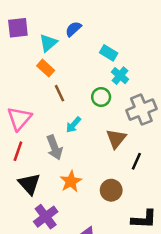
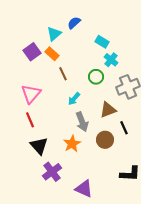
purple square: (18, 28) -> (32, 52), moved, turned -30
brown triangle: (116, 139) -> (108, 110), turned 30
gray arrow: (54, 147) -> (82, 122), moved
red line: (18, 151) -> (30, 120), turned -42
black line: (136, 161) -> (124, 128), turned -48
brown circle: (111, 190) -> (105, 140), moved

